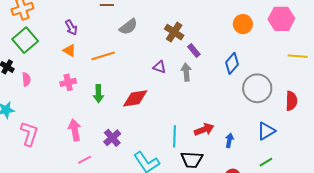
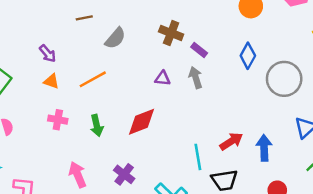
pink cross: (68, 82) -> (58, 120), turned 35
blue arrow: (229, 140) -> (264, 148), size x1.5

